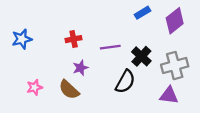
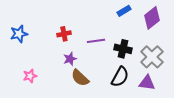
black cross: (141, 56) -> (123, 49), turned -30
gray cross: (175, 66) -> (152, 57), turned -30
black semicircle: (125, 82) -> (120, 77), moved
brown semicircle: (69, 90) -> (80, 78), moved

